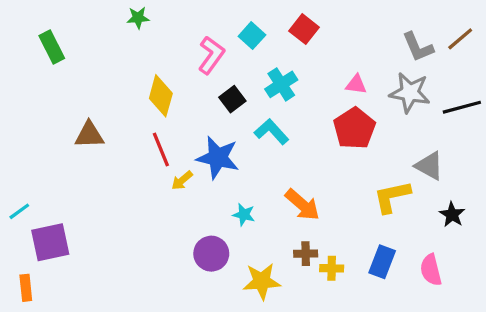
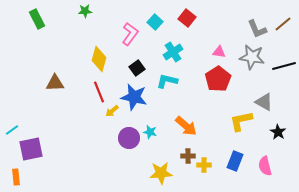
green rectangle: (52, 47) -> (37, 19), moved
black square: (232, 99) -> (137, 68), moved
cyan L-shape: (271, 132) -> (167, 81), turned -35
purple circle: (211, 254) -> (129, 138), moved

